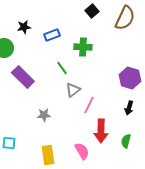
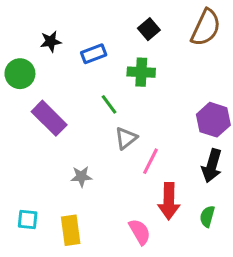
black square: (92, 11) -> (149, 29), moved
black arrow: (129, 108) -> (212, 166), size x1.5
yellow rectangle: (48, 155) -> (71, 230), moved

